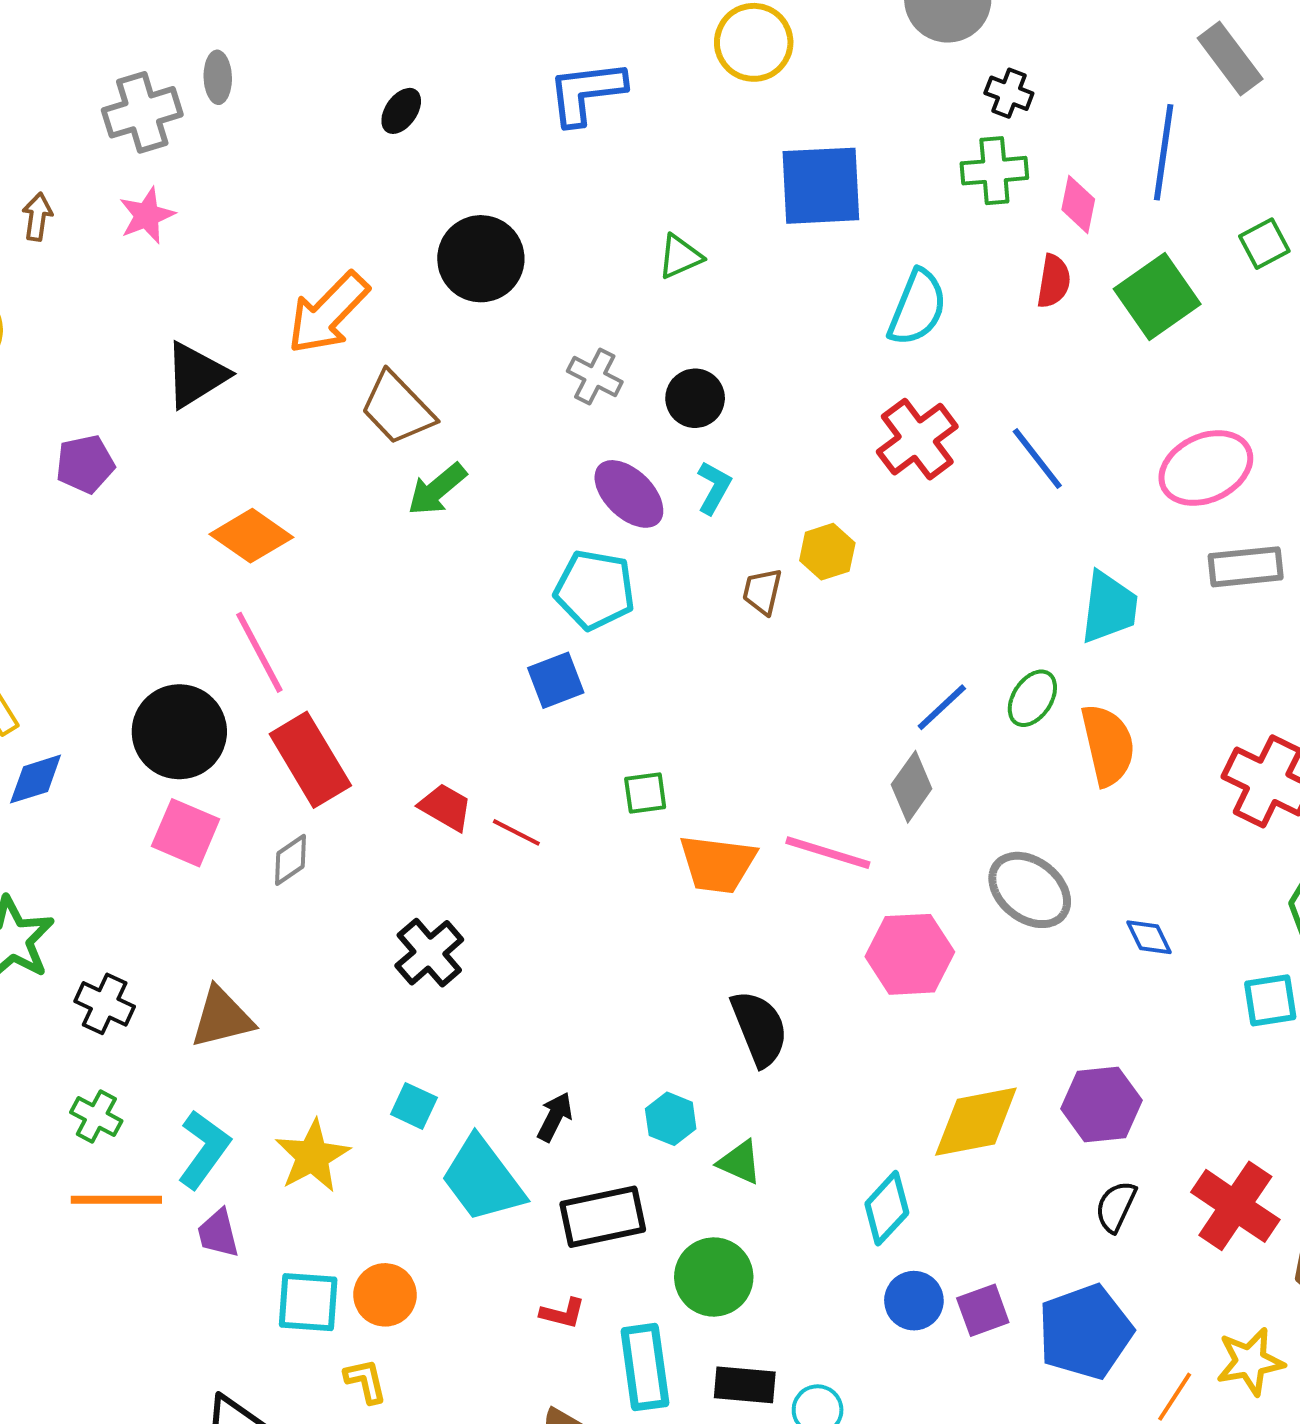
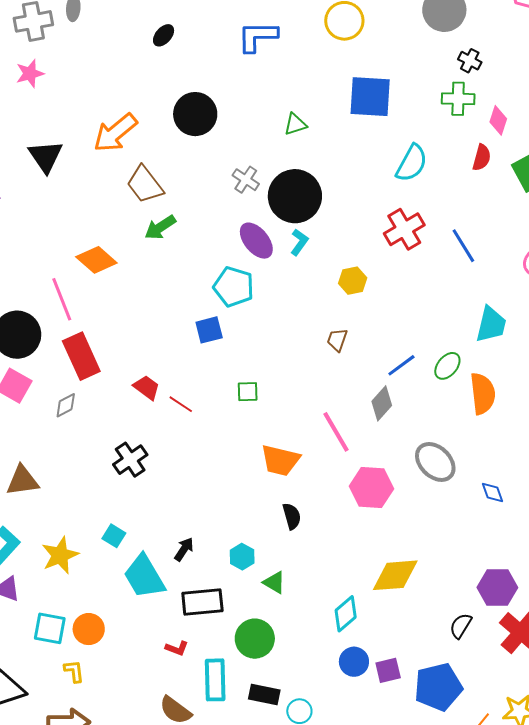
black triangle: (196, 375) -> (46, 156), turned -39
black circle: (695, 398) -> (295, 196), size x1.8
orange diamond: (251, 536) -> (96, 260), moved
brown trapezoid: (762, 591) -> (337, 340), moved
pink line: (828, 853) -> (336, 432), turned 36
orange trapezoid: (718, 864) -> (280, 460), moved
black semicircle: (759, 1028) -> (292, 516), size x0.7
purple hexagon: (1101, 1105) -> (497, 587), moved

